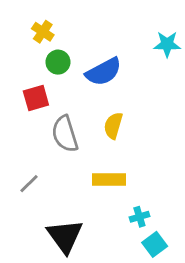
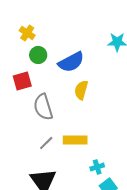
yellow semicircle: (113, 126) -> (81, 90), moved
gray line: (29, 184) -> (46, 143), moved

